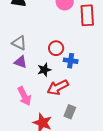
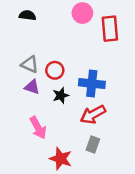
red circle: (56, 48) -> (55, 70), moved
blue cross: (71, 61) -> (92, 84), size x1.5
red arrow: (58, 87) -> (93, 115), moved

